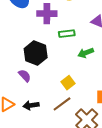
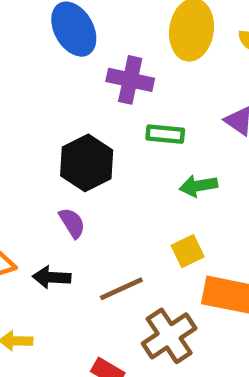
purple semicircle: (25, 76) -> (72, 223), moved
yellow square: (68, 83) -> (188, 251), moved

